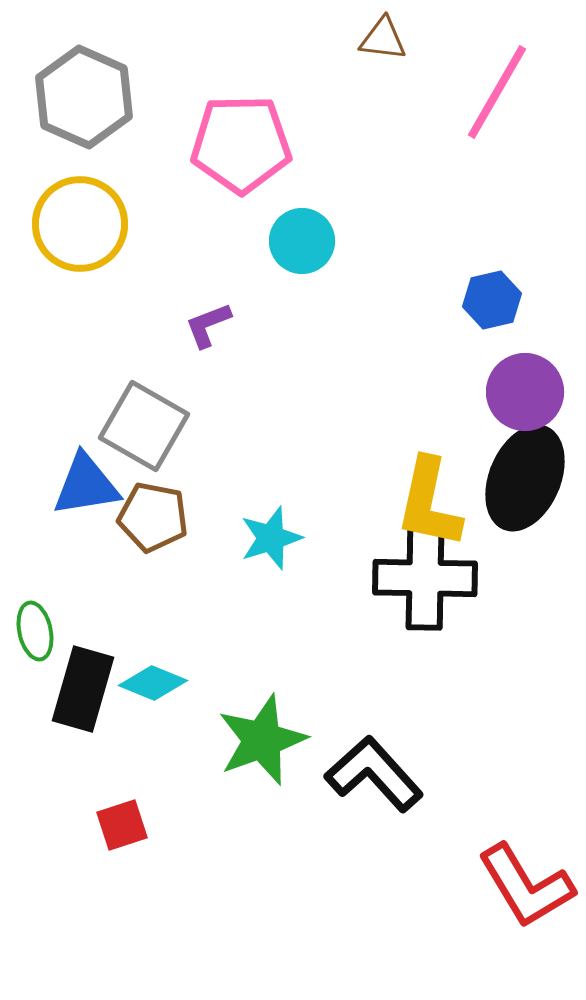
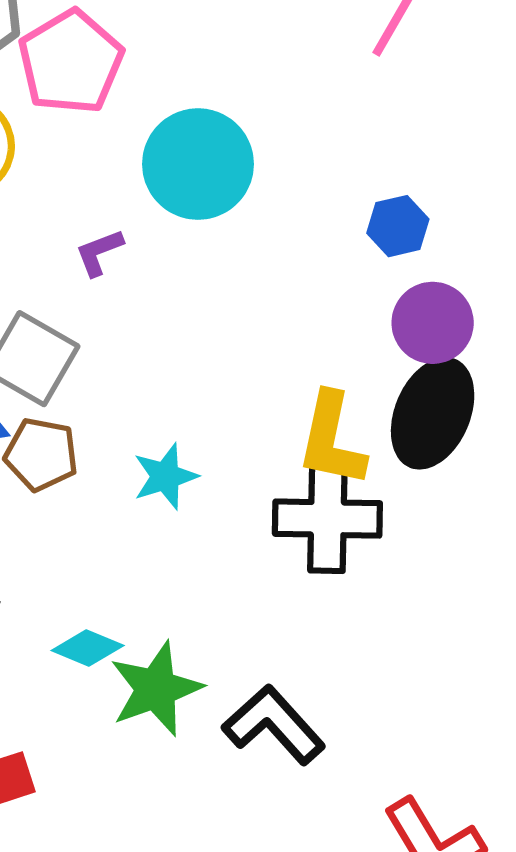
pink pentagon: (241, 144) -> (71, 62), moved, turned -30
cyan circle: (302, 241) -> (198, 164), size x1.6
cyan diamond: (153, 683) -> (88, 648), moved

